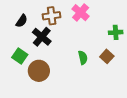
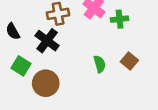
black semicircle: (22, 21) -> (13, 31), moved, turned 120
green cross: (116, 32) -> (120, 19), moved

